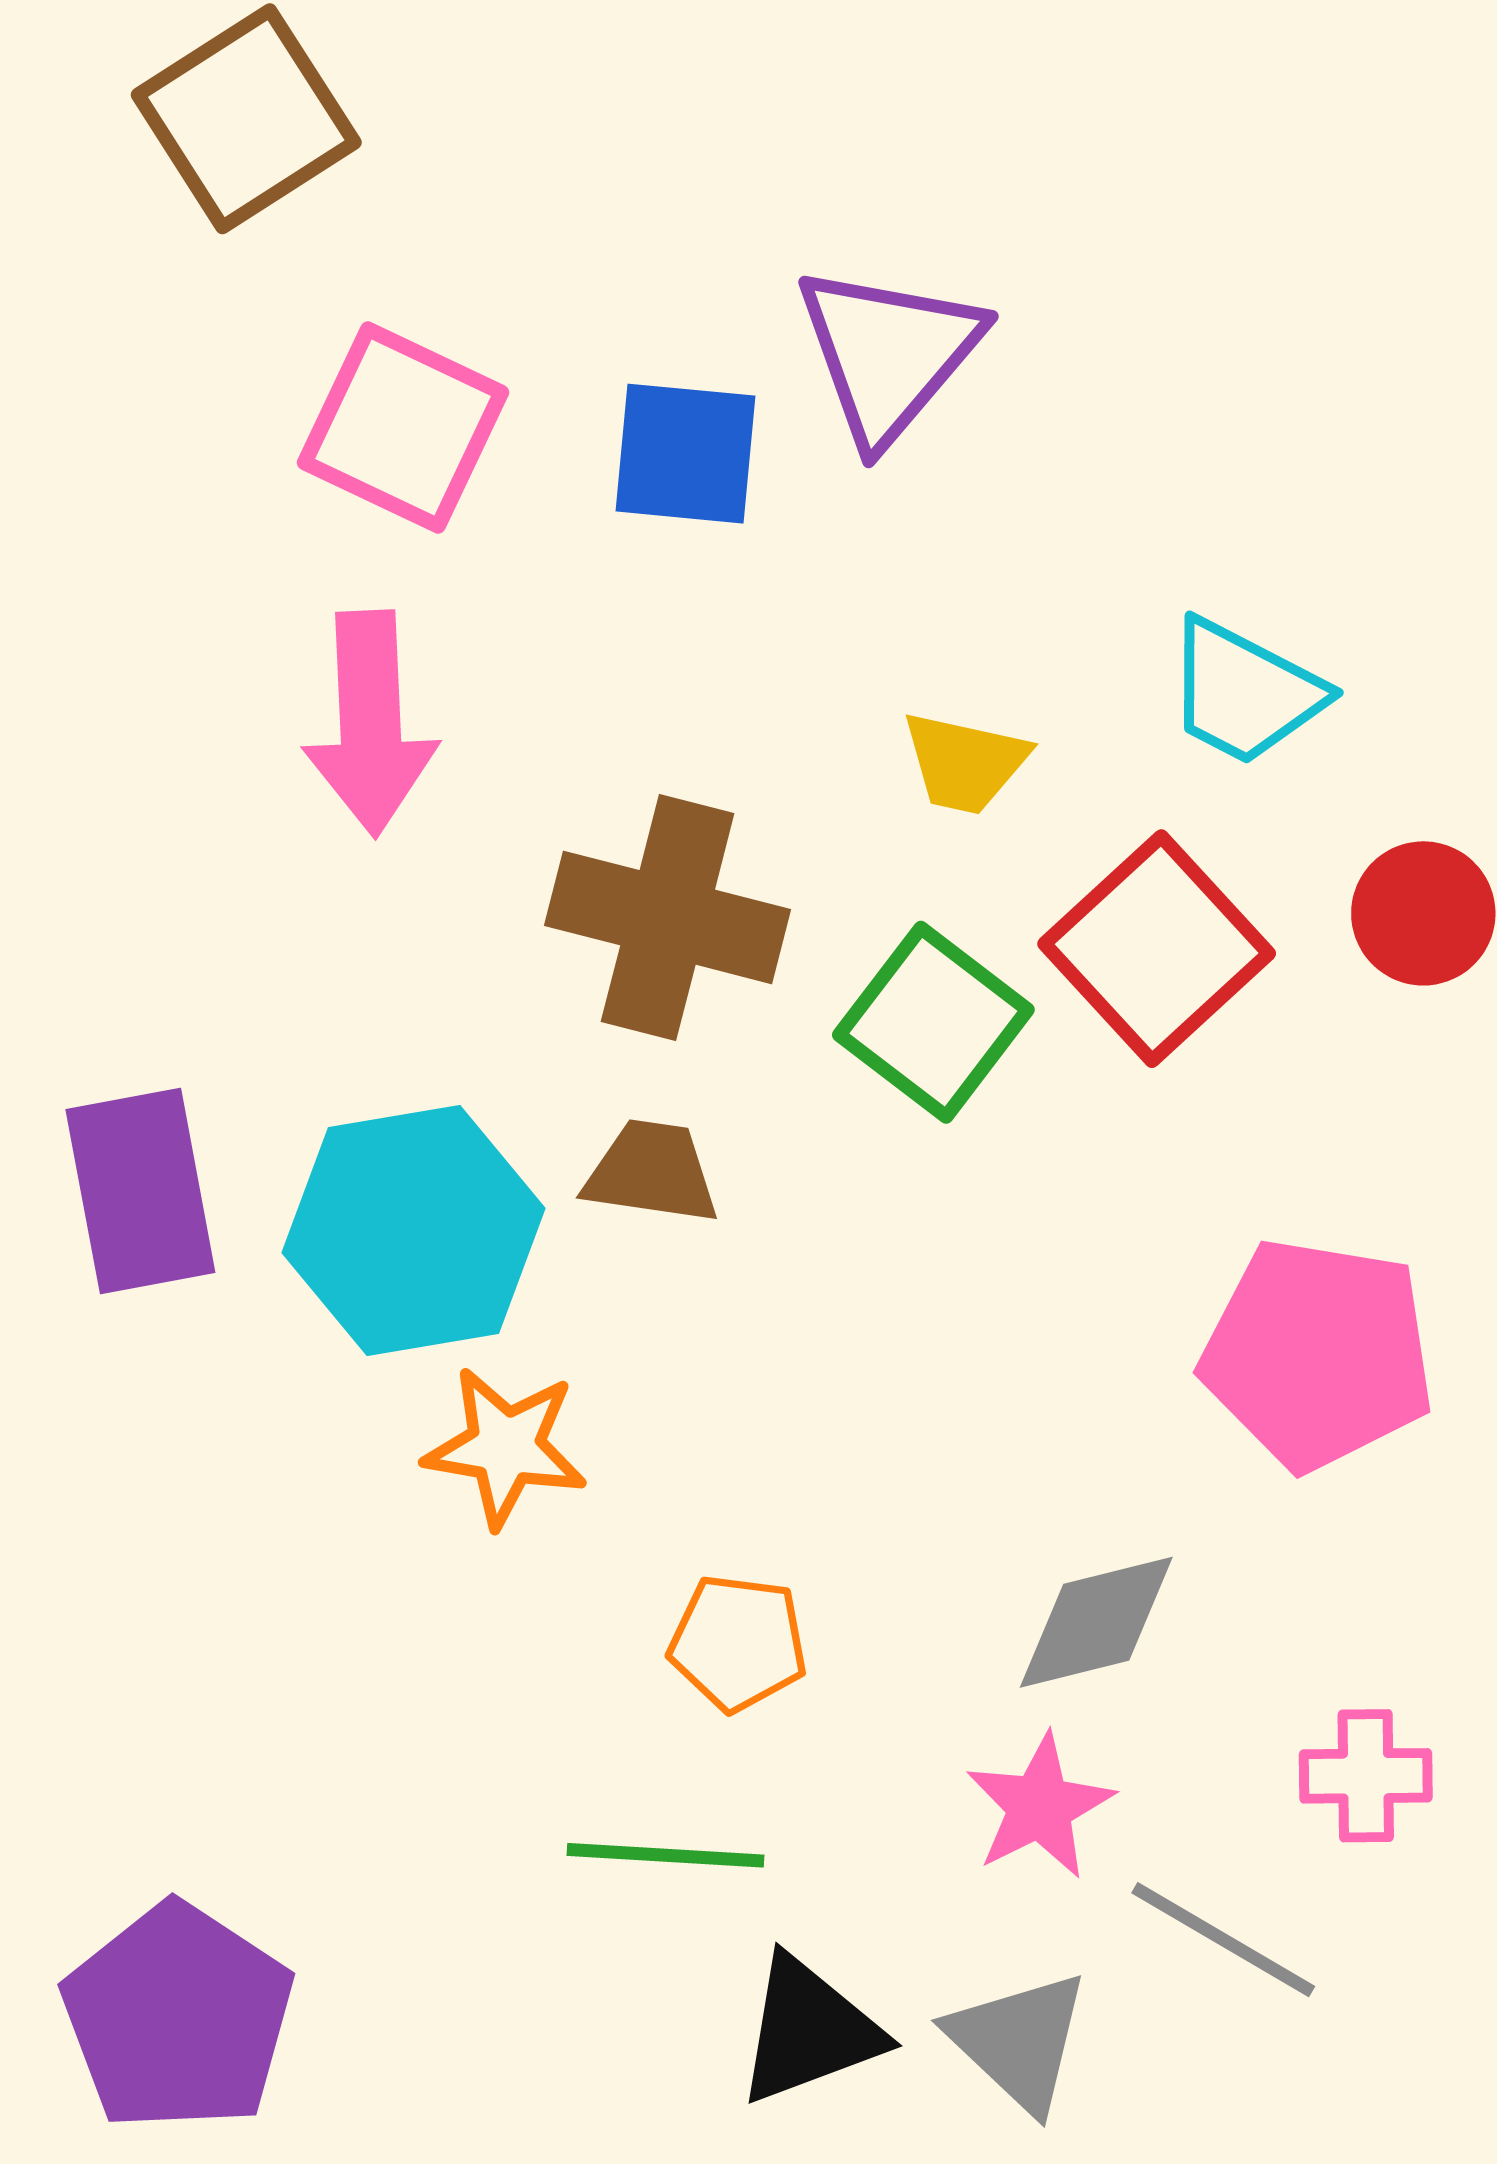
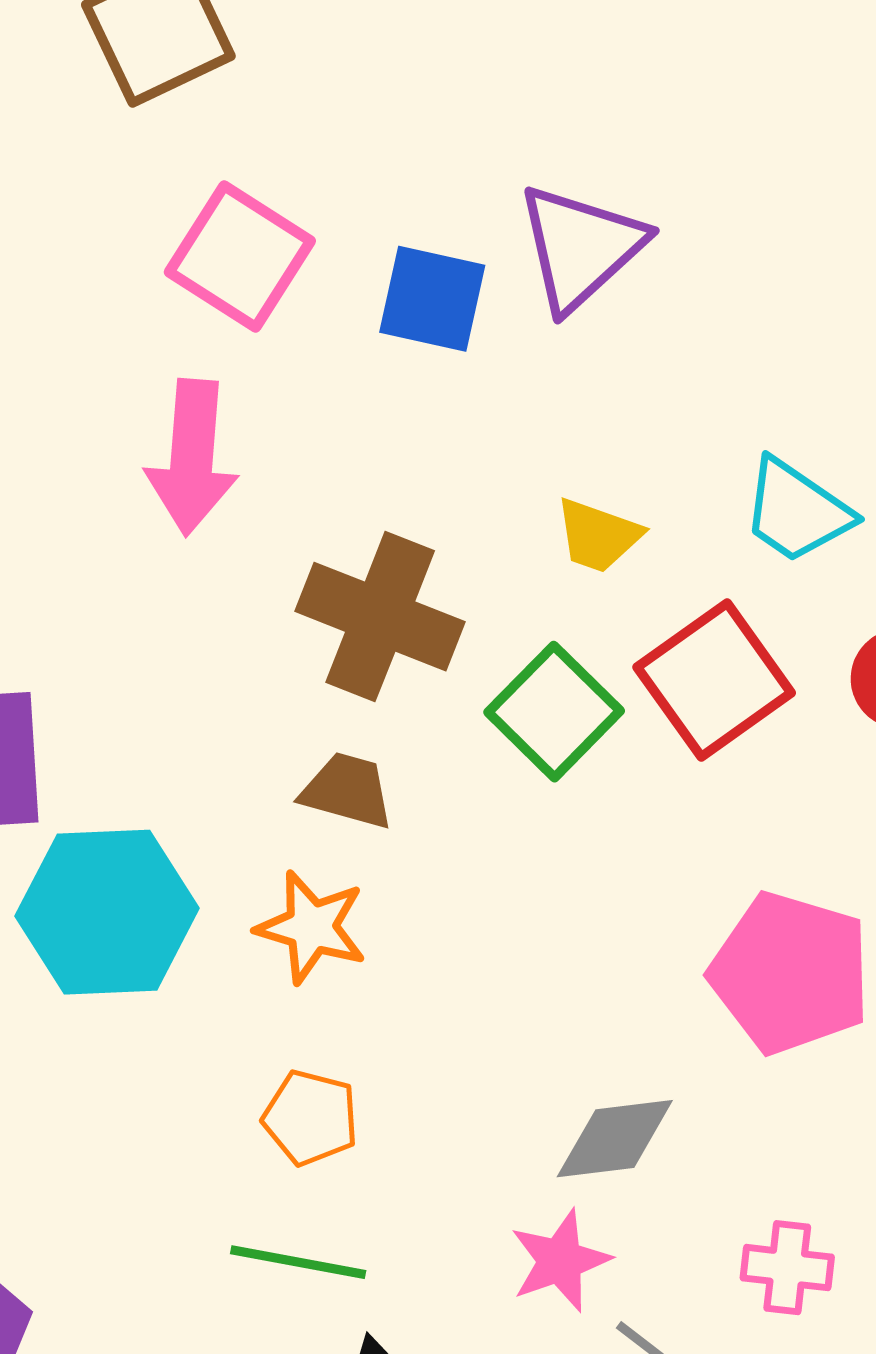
cyan hexagon: (413, 1231) -> (107, 912), moved
orange star: (506, 1447) -> (311, 927), moved
orange pentagon: (738, 1643) -> (311, 1118), moved

